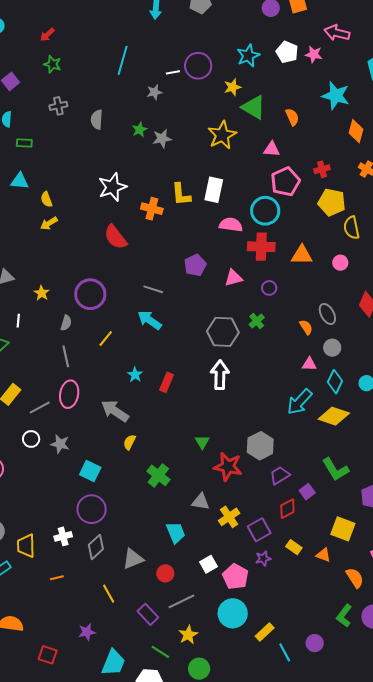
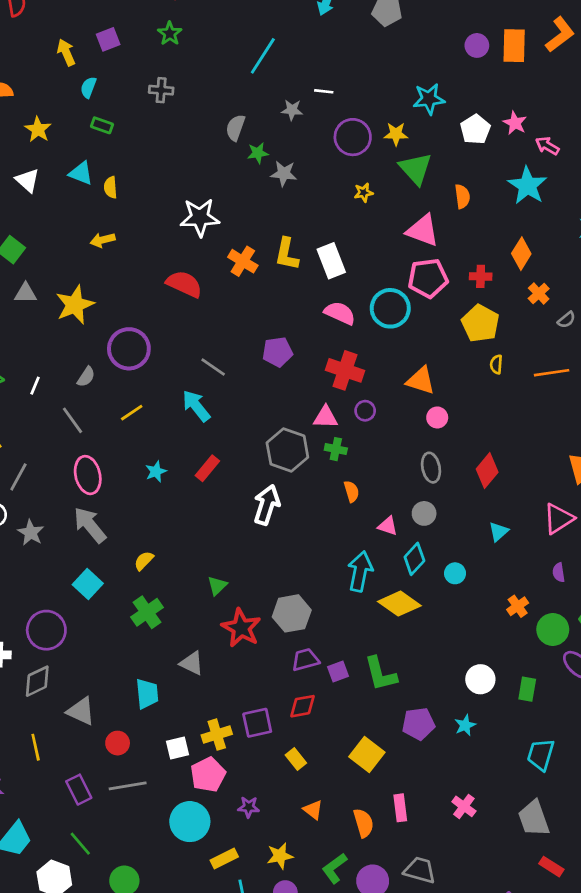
pink arrow: (337, 33) -> (547, 146), moved, size x0.7
white pentagon: (287, 52) -> (475, 129), moved
purple circle: (198, 66) -> (353, 137), moved
gray semicircle: (97, 120) -> (235, 128), moved
orange diamond: (356, 131) -> (521, 254), moved
yellow star: (222, 135) -> (364, 193), size x0.5
pink triangle: (272, 149) -> (423, 230), size x1.5
white rectangle: (214, 190) -> (331, 261), turned -50
yellow semicircle: (46, 199) -> (111, 187), moved
yellow semicircle: (351, 228) -> (496, 364), size x0.6
red semicircle: (115, 237) -> (184, 284), turned 136
red cross: (261, 247) -> (345, 370), moved
pink circle: (340, 263) -> (437, 417), moved
pink triangle: (233, 278) -> (325, 417), moved
yellow star: (42, 293) -> (75, 305), moved, size x1.8
white line: (18, 321) -> (35, 386), moved
green cross: (257, 321) -> (336, 449), turned 35
orange semicircle: (306, 327) -> (352, 491), moved
gray line: (66, 356) -> (73, 420), turned -40
red rectangle: (166, 382) -> (207, 468), moved
pink ellipse: (69, 394) -> (88, 475), moved, turned -40
cyan arrow: (300, 402) -> (360, 571), turned 132
gray line: (40, 407) -> (18, 477), turned -50
gray arrow: (115, 411) -> (90, 525), moved
yellow semicircle: (129, 442) -> (144, 561), moved
cyan square: (90, 471) -> (88, 584), moved
purple square: (307, 492) -> (338, 672), moved
yellow cross: (229, 517) -> (217, 735), moved
orange triangle: (323, 555) -> (313, 810), moved
purple star: (263, 558) -> (249, 807), moved
gray triangle: (133, 559) -> (81, 711), turned 30
yellow star: (188, 635) -> (280, 856), moved

